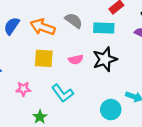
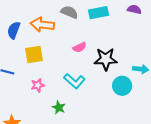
yellow square: (44, 58) -> (34, 54), moved
black star: (105, 59) -> (106, 59), moved, turned 30

